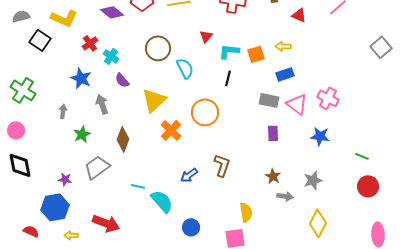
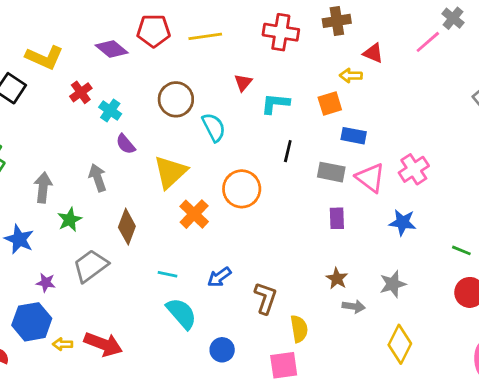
yellow arrow: (283, 46) -> (351, 76), moved
orange square: (256, 54) -> (330, 104), moved
blue rectangle: (285, 74) -> (354, 136), turned 30
blue star: (81, 78) -> (19, 239), moved
black line: (228, 78) -> (288, 151), moved
pink cross: (328, 98) -> (414, 169), turned 30
gray arrow: (63, 111) -> (43, 187), size x1.5
brown L-shape: (222, 165) -> (265, 298), moved
cyan line: (138, 186) -> (168, 274), moved
yellow arrow: (71, 235) -> (63, 344), moved

